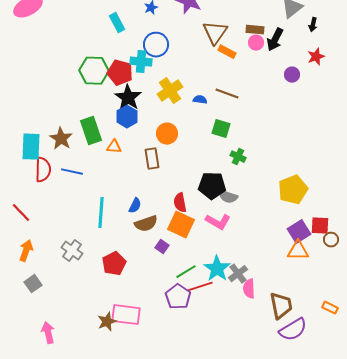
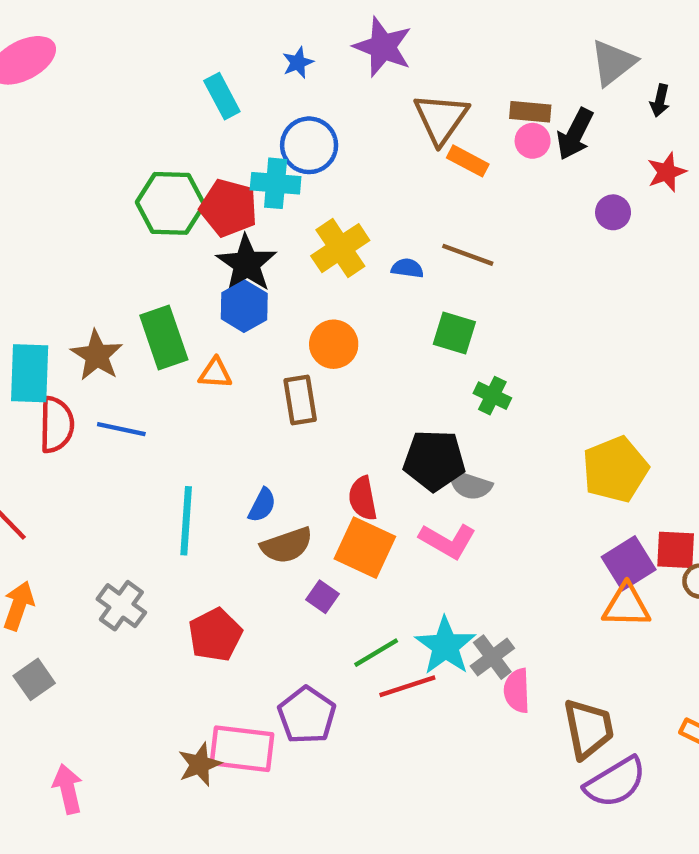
purple pentagon: (178, 297) -> (307, 715), moved

